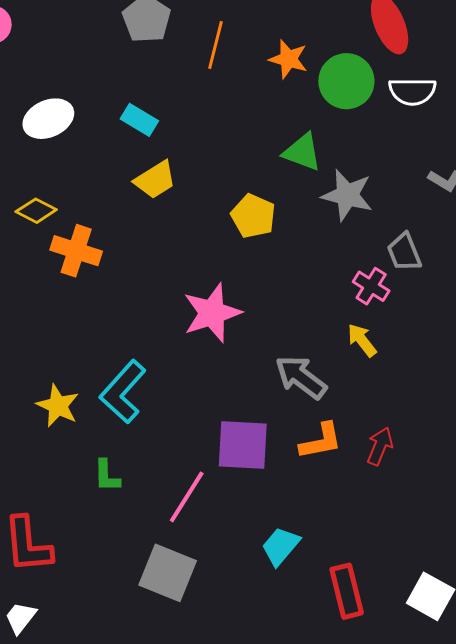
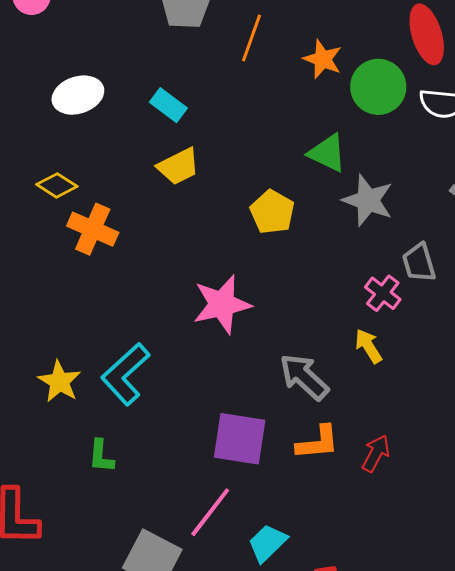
pink line: (187, 497) -> (210, 512), moved

